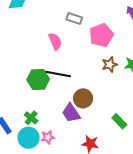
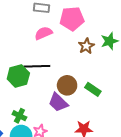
pink pentagon: (101, 35) -> (72, 19), turned 30
pink semicircle: (55, 41) -> (43, 33), moved, turned -78
green rectangle: (119, 121) -> (93, 89), moved

